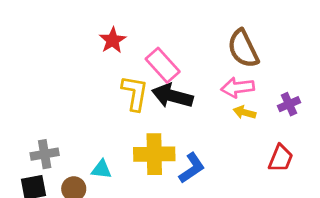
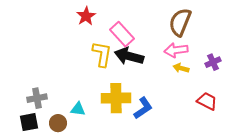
brown semicircle: (243, 49) -> (180, 22), turned 48
red trapezoid: (281, 158) -> (207, 101), turned -85

